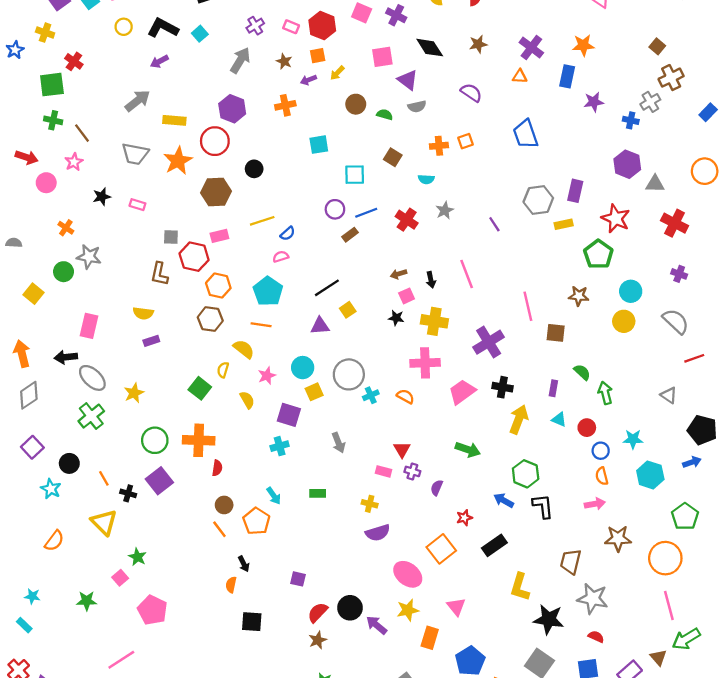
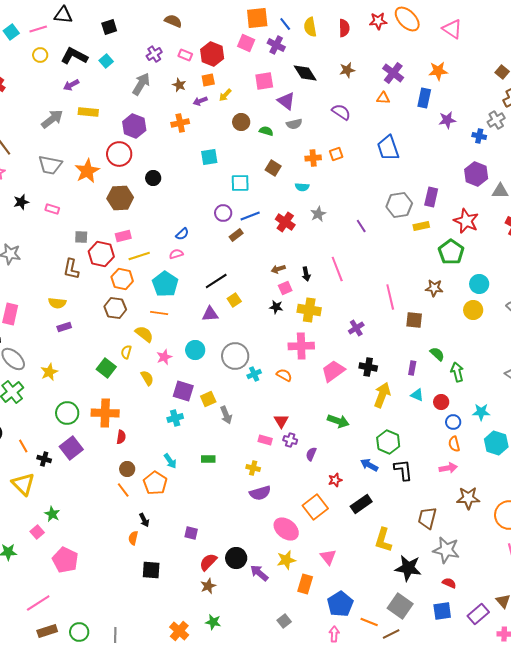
yellow rectangle: (174, 120) -> (88, 112), moved
yellow line: (262, 221) -> (139, 256), moved
purple cross: (489, 342) -> (356, 328), size x0.6
yellow square: (314, 392) -> (208, 399), moved

